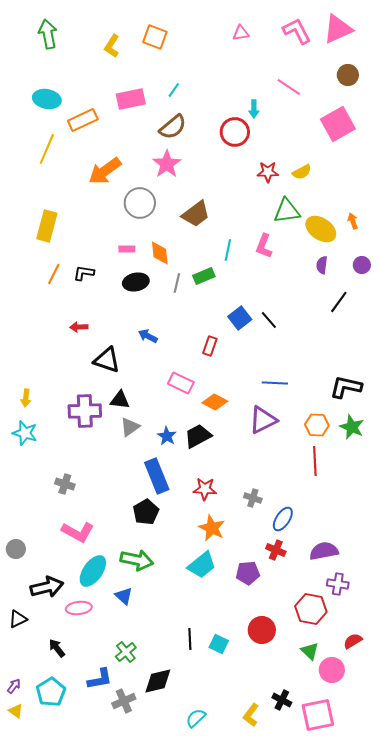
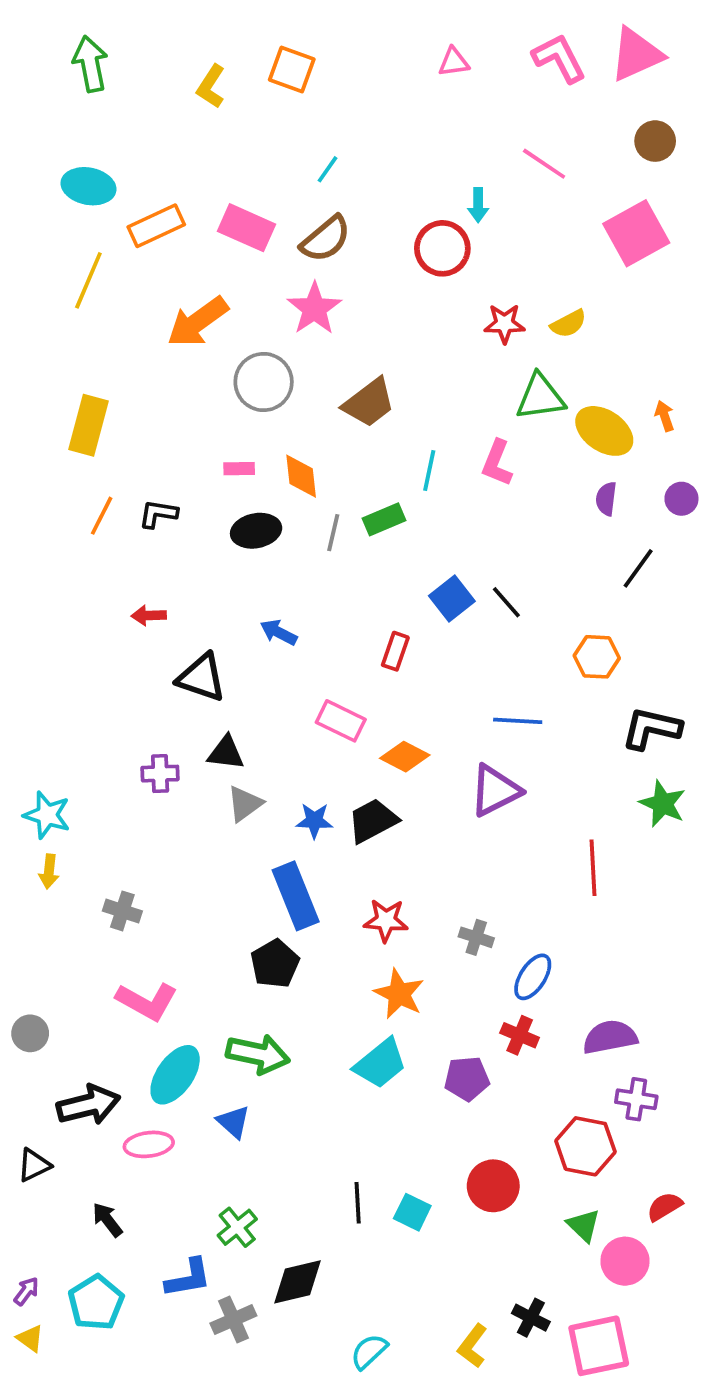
pink rectangle: (131, 99) -> (247, 228), moved, turned 36
yellow arrow: (26, 398) -> (49, 871), moved
purple cross: (85, 411) -> (160, 774), size x0.6
orange hexagon: (317, 425) -> (597, 657), moved
blue star: (167, 436) -> (314, 821), turned -30

